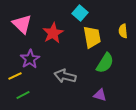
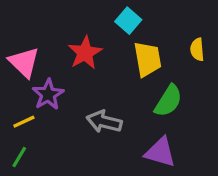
pink triangle: (22, 24) -> (24, 62), moved
green line: (23, 95) -> (19, 157), moved, turned -32
purple triangle: (100, 95) -> (160, 152), size x1.5

